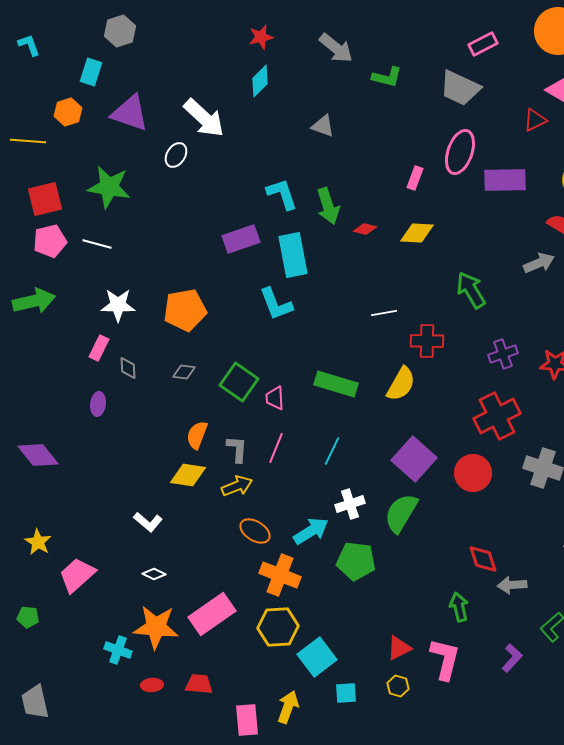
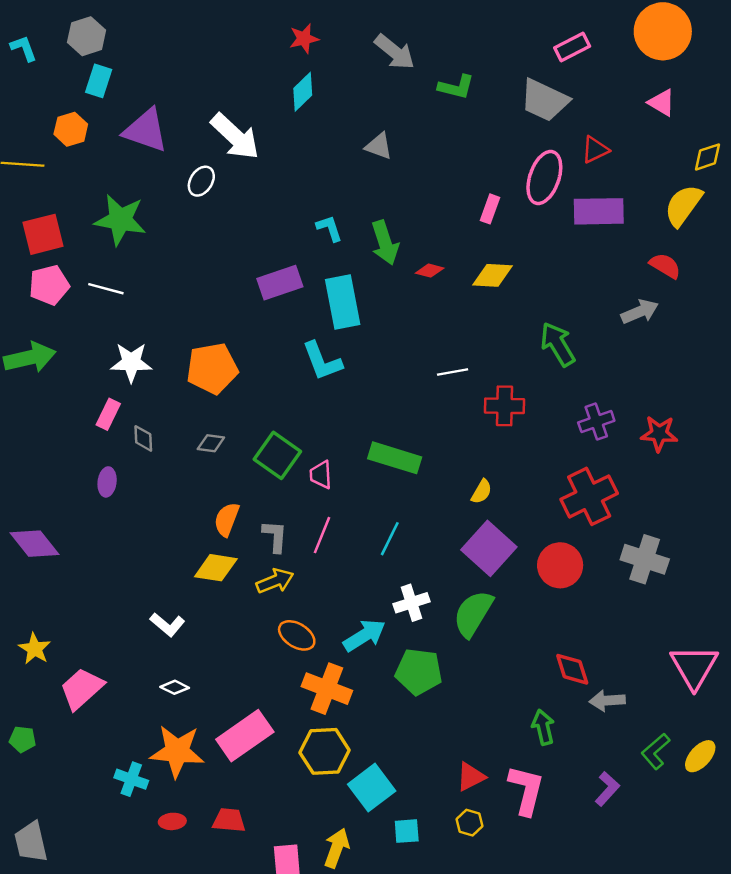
gray hexagon: (120, 31) -> (87, 36), moved
red triangle: (535, 120) -> (595, 150), moved
cyan L-shape: (282, 194) -> (329, 228), size x0.7
yellow semicircle: (401, 384) -> (482, 492), moved, size x0.6

